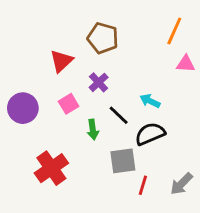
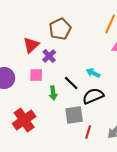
brown pentagon: (103, 38) -> (60, 29), turned 30
purple cross: (99, 82) -> (49, 56), moved
pink square: (69, 104) -> (36, 75), turned 32

